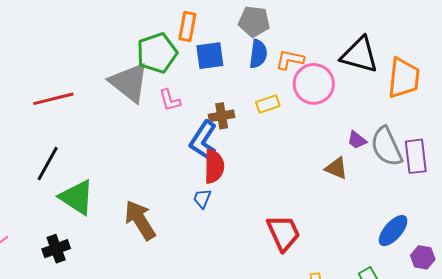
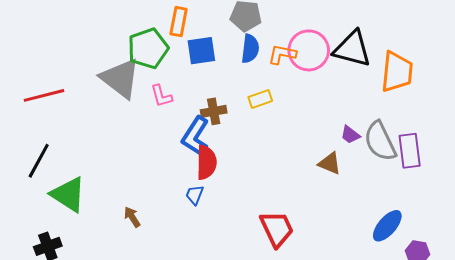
pink circle: (314, 84) -> (309, 50), moved
brown arrow: (140, 220) -> (132, 217), size x0.5

